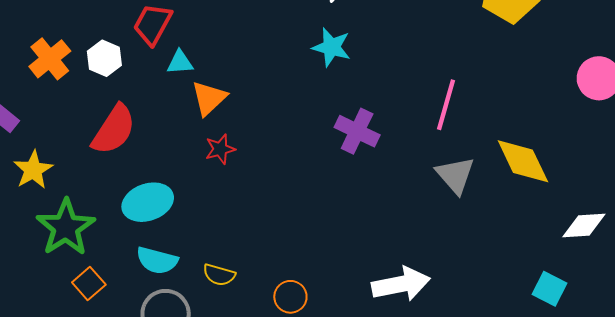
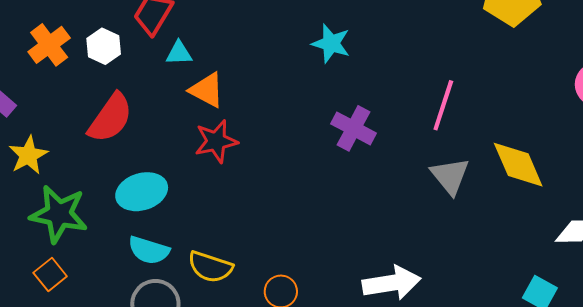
orange triangle: (209, 98) -> (207, 90), turned -51
red star: (220, 149) -> (216, 141), size x1.4
green star: (66, 227) -> (59, 214), turned -30
yellow semicircle: (219, 275) -> (210, 267), size x1.4
orange square: (89, 284) -> (50, 274), moved

